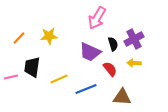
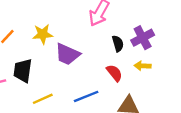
purple trapezoid: (90, 52) -> (67, 54), moved
yellow line: (59, 79) -> (43, 99), moved

